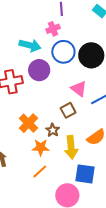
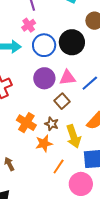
purple circle: (39, 70) -> (44, 78), moved
pink triangle: (79, 89) -> (67, 78), turned -30
orange line: (40, 172) -> (59, 166), moved

